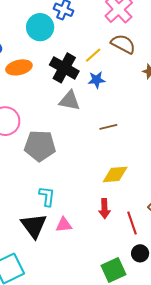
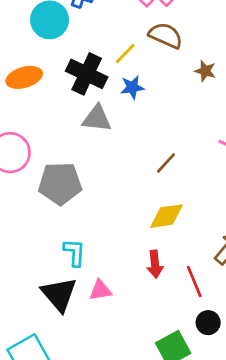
brown line: (108, 127) -> (166, 163), moved, turned -30

